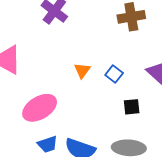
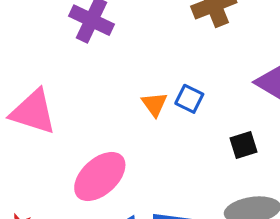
blue square: (114, 74) -> (189, 99), moved

